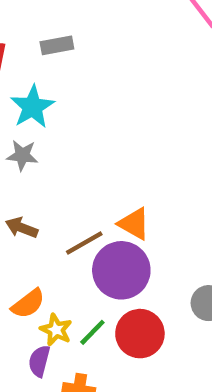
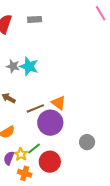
cyan star: (32, 107) -> (29, 66), moved, turned -30
yellow star: (56, 330) -> (21, 154), moved
red circle: (140, 334) -> (50, 162), moved

